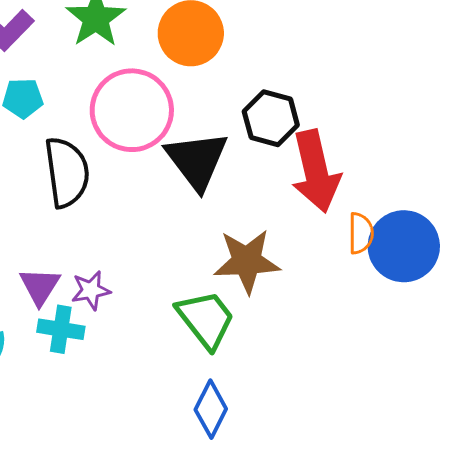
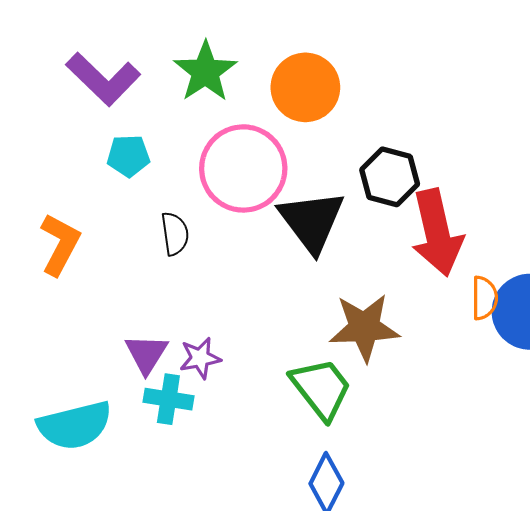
black semicircle: (67, 172) -> (175, 234), size x0.6

